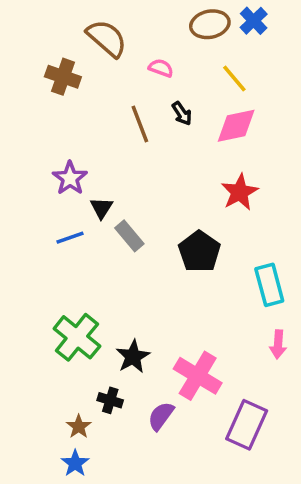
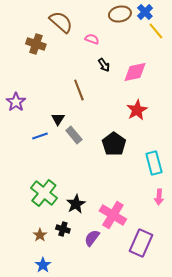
yellow line: (234, 78) -> (156, 31), moved
brown line: (140, 124) -> (79, 90), moved
purple star: (70, 178) -> (16, 102), moved
brown star: (79, 427) -> (40, 235), moved

